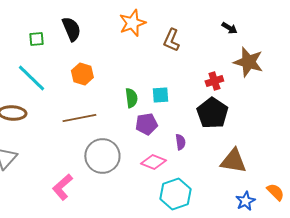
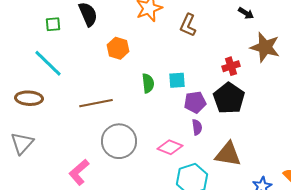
orange hexagon: (82, 74) -> (118, 48), moved
purple pentagon: (146, 124) -> (195, 102), moved
brown triangle: (233, 161) -> (228, 154), moved

